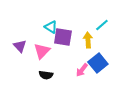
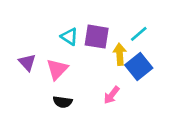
purple square: (63, 37) -> (97, 37), moved
blue square: (98, 63) -> (139, 66), moved

